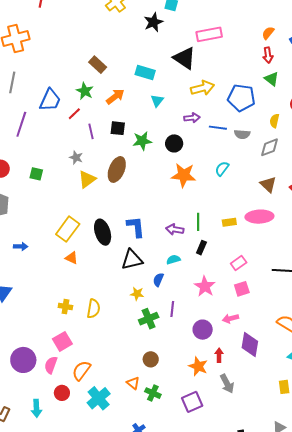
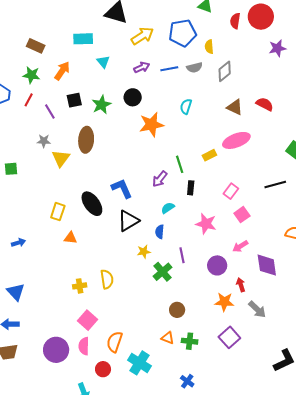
yellow semicircle: (274, 121) -> (209, 47), moved
yellow rectangle: (68, 229) -> (58, 212), size x0.7
purple arrow: (175, 229) -> (160, 179), turned -42

